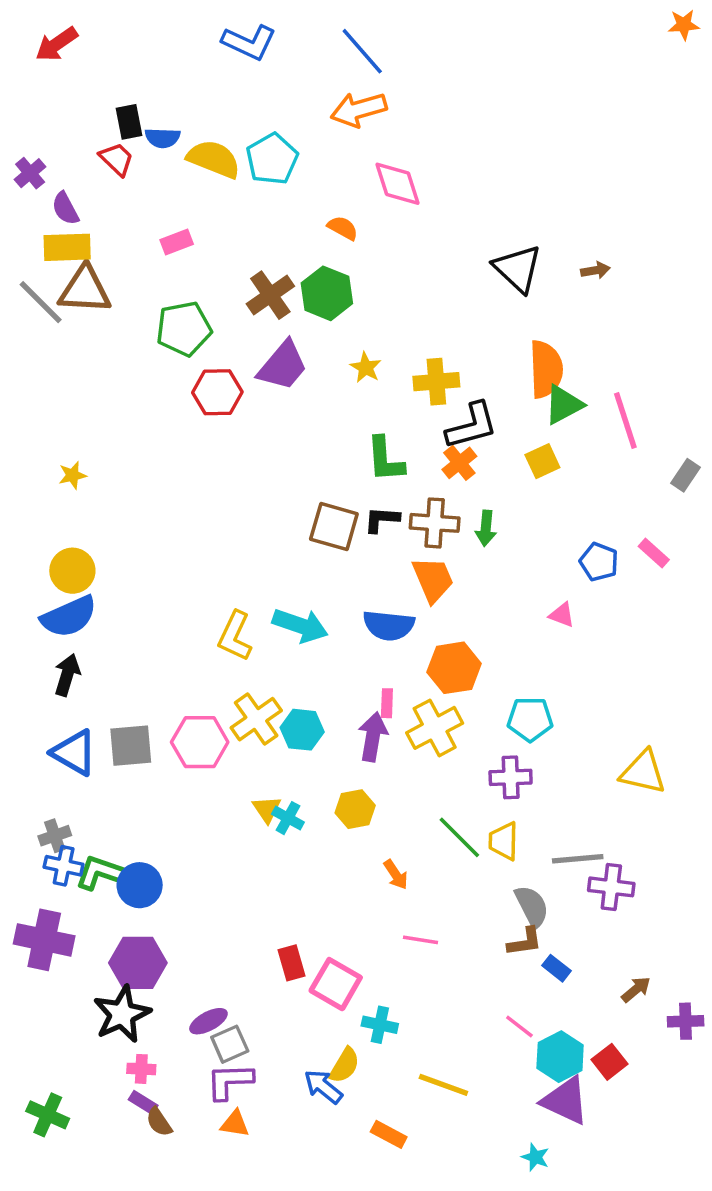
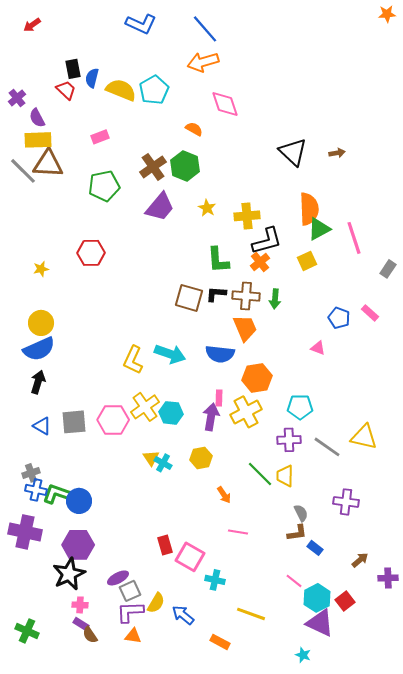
red arrow: (57, 44) -> (32, 25), size x0.7
blue semicircle: (163, 138) -> (92, 78), turned 102
red hexagon: (217, 392) -> (91, 253), moved
blue triangle: (74, 753) -> (42, 426), size x0.7
gray line: (578, 859) -> (327, 447), moved, turned 40
gray semicircle: (532, 906) -> (301, 513), size x0.7
yellow semicircle: (345, 1065) -> (156, 603), moved

